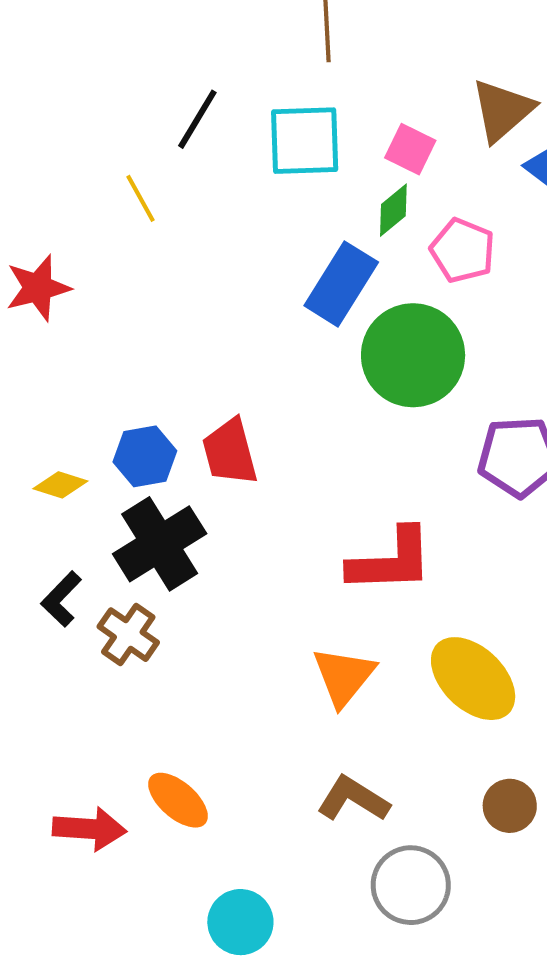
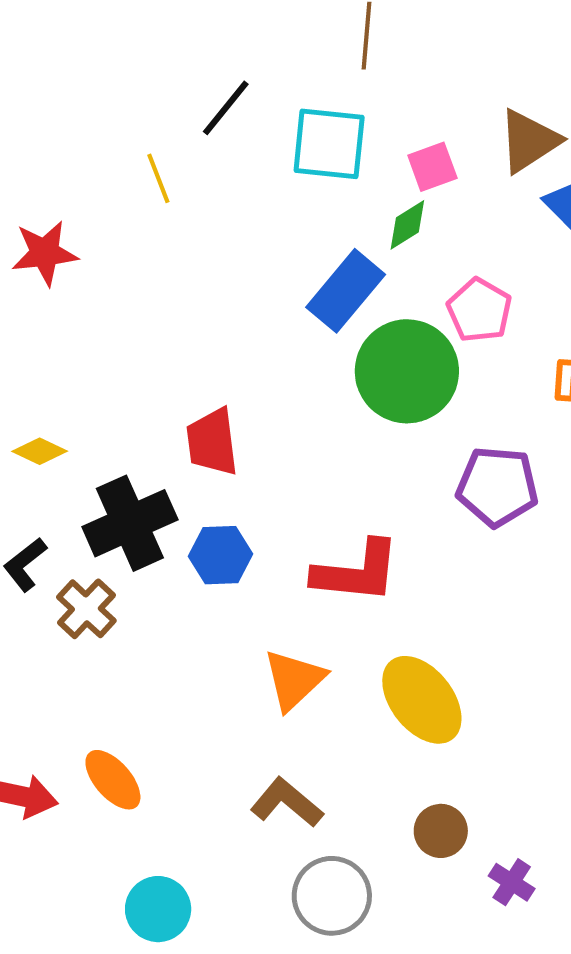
pink square: (410, 149) -> (432, 167), turned 36
pink pentagon: (463, 251) -> (479, 310), moved
blue hexagon: (145, 456) -> (221, 555), moved

